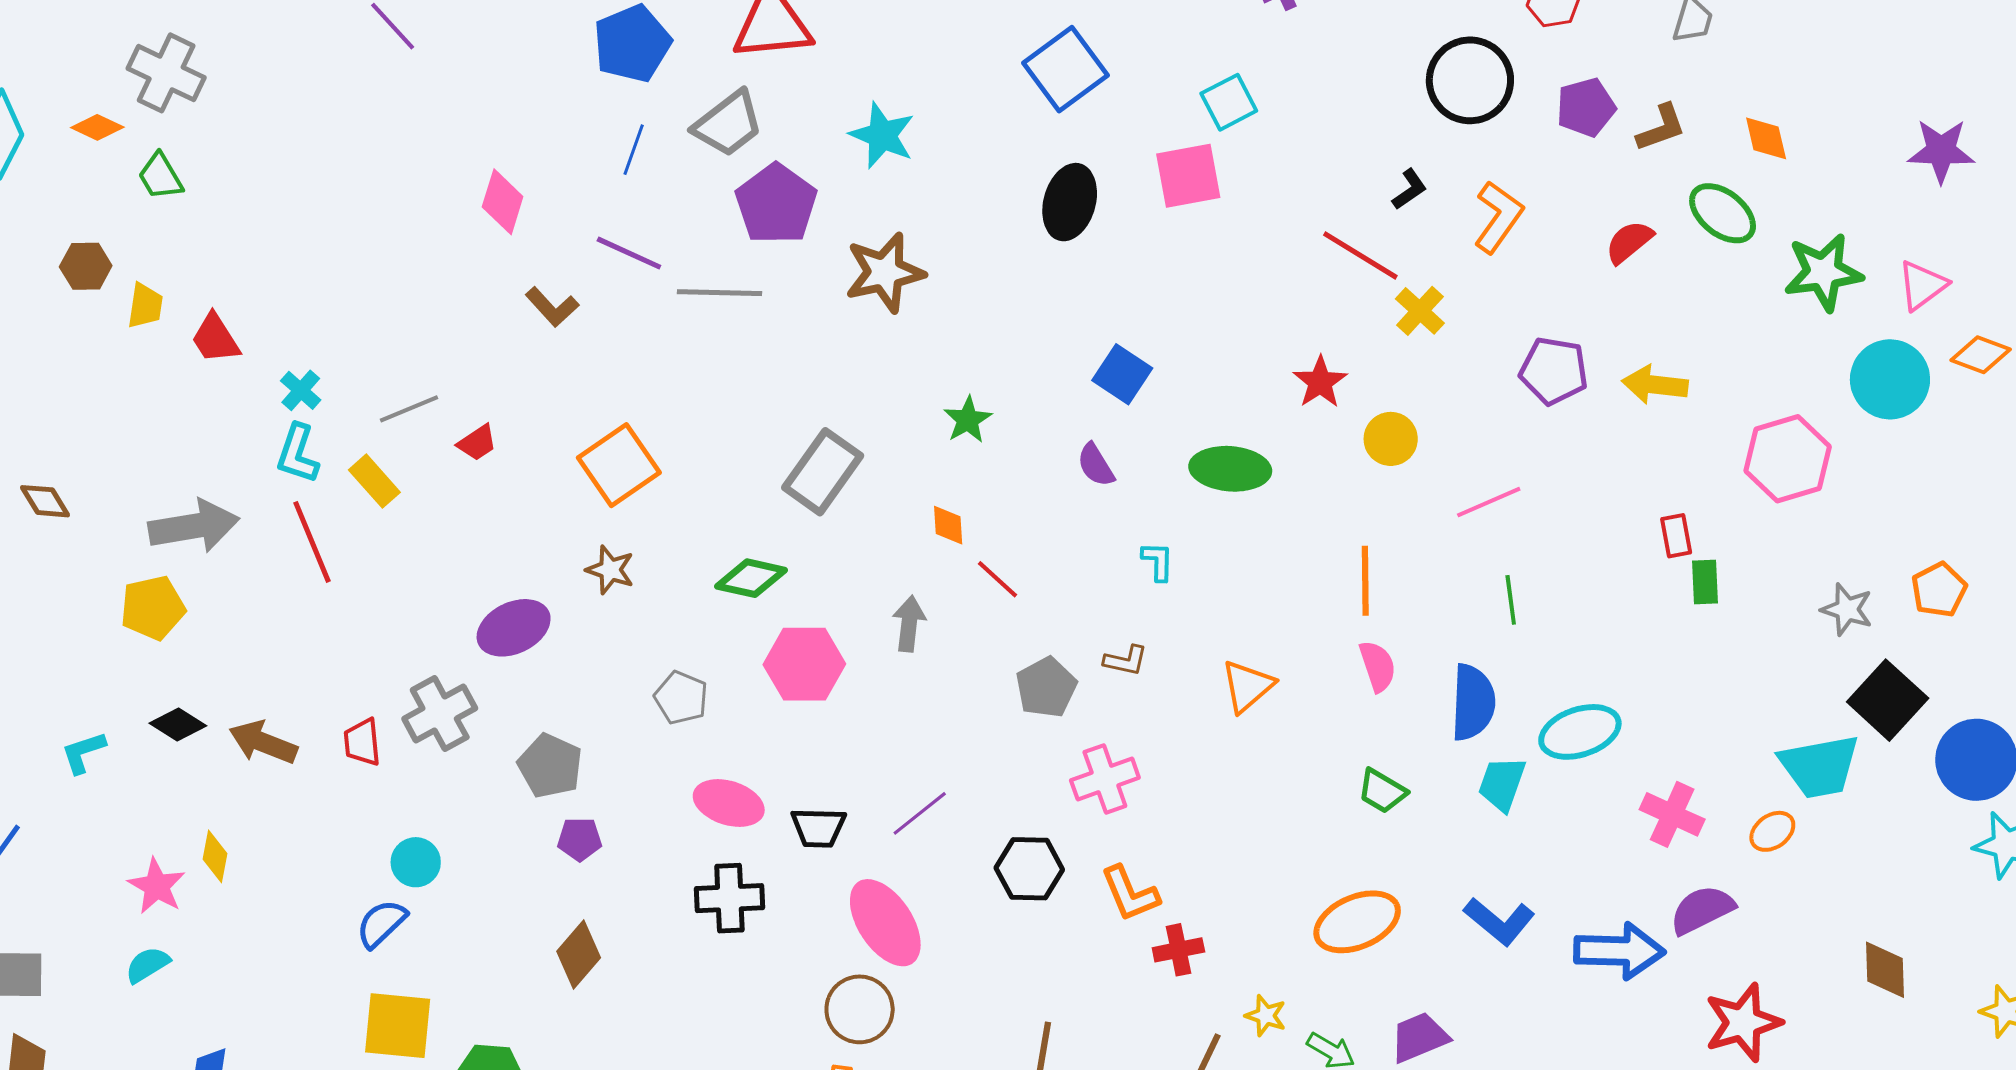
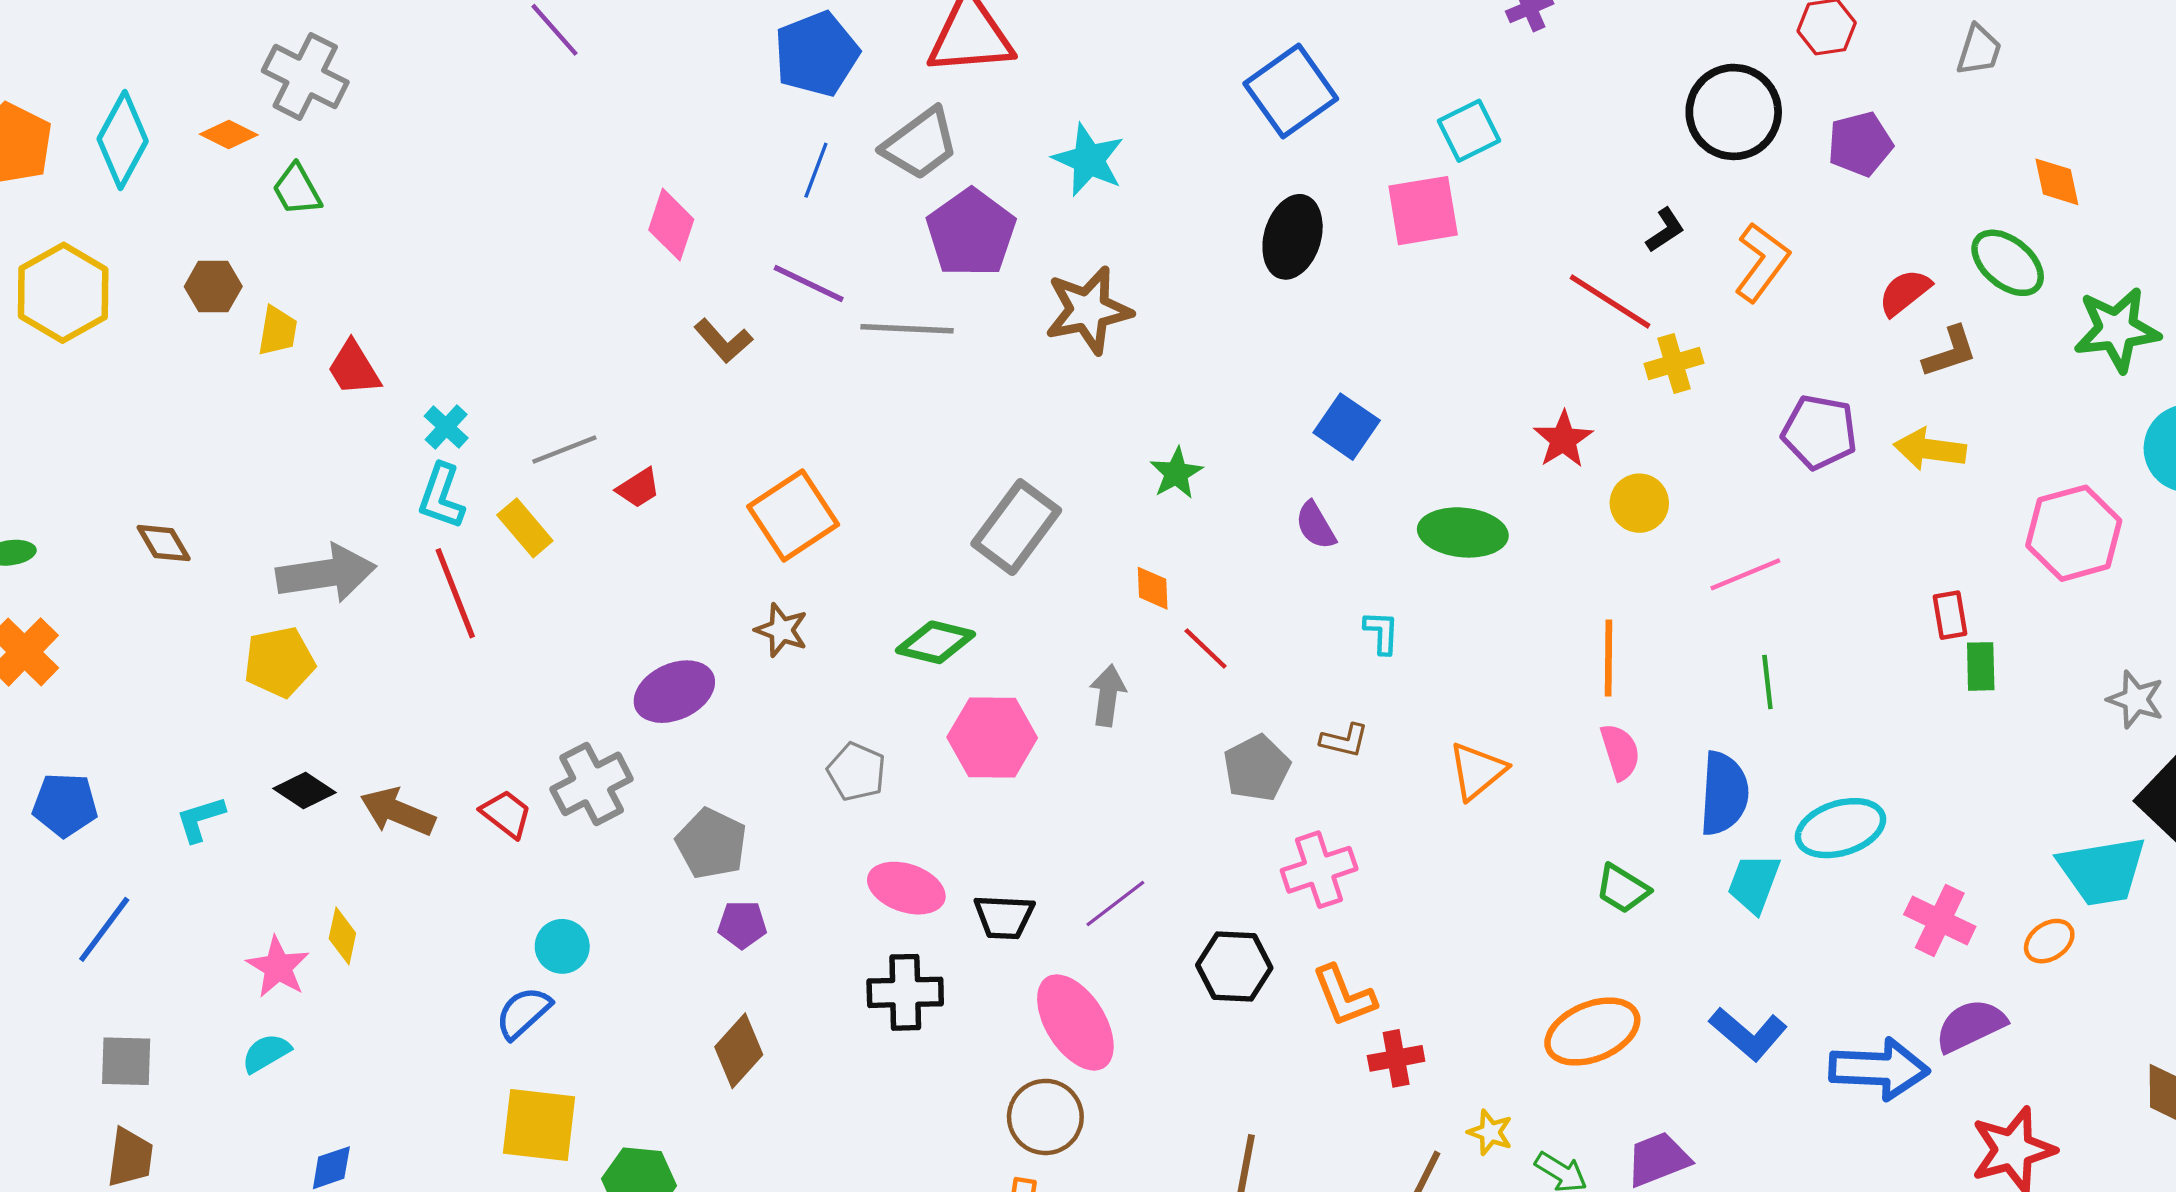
brown L-shape: (1661, 128) -> (1950, 352), moved
yellow cross: (1420, 311) -> (1674, 363), turned 30
red trapezoid: (362, 742) -> (506, 814), turned 132

